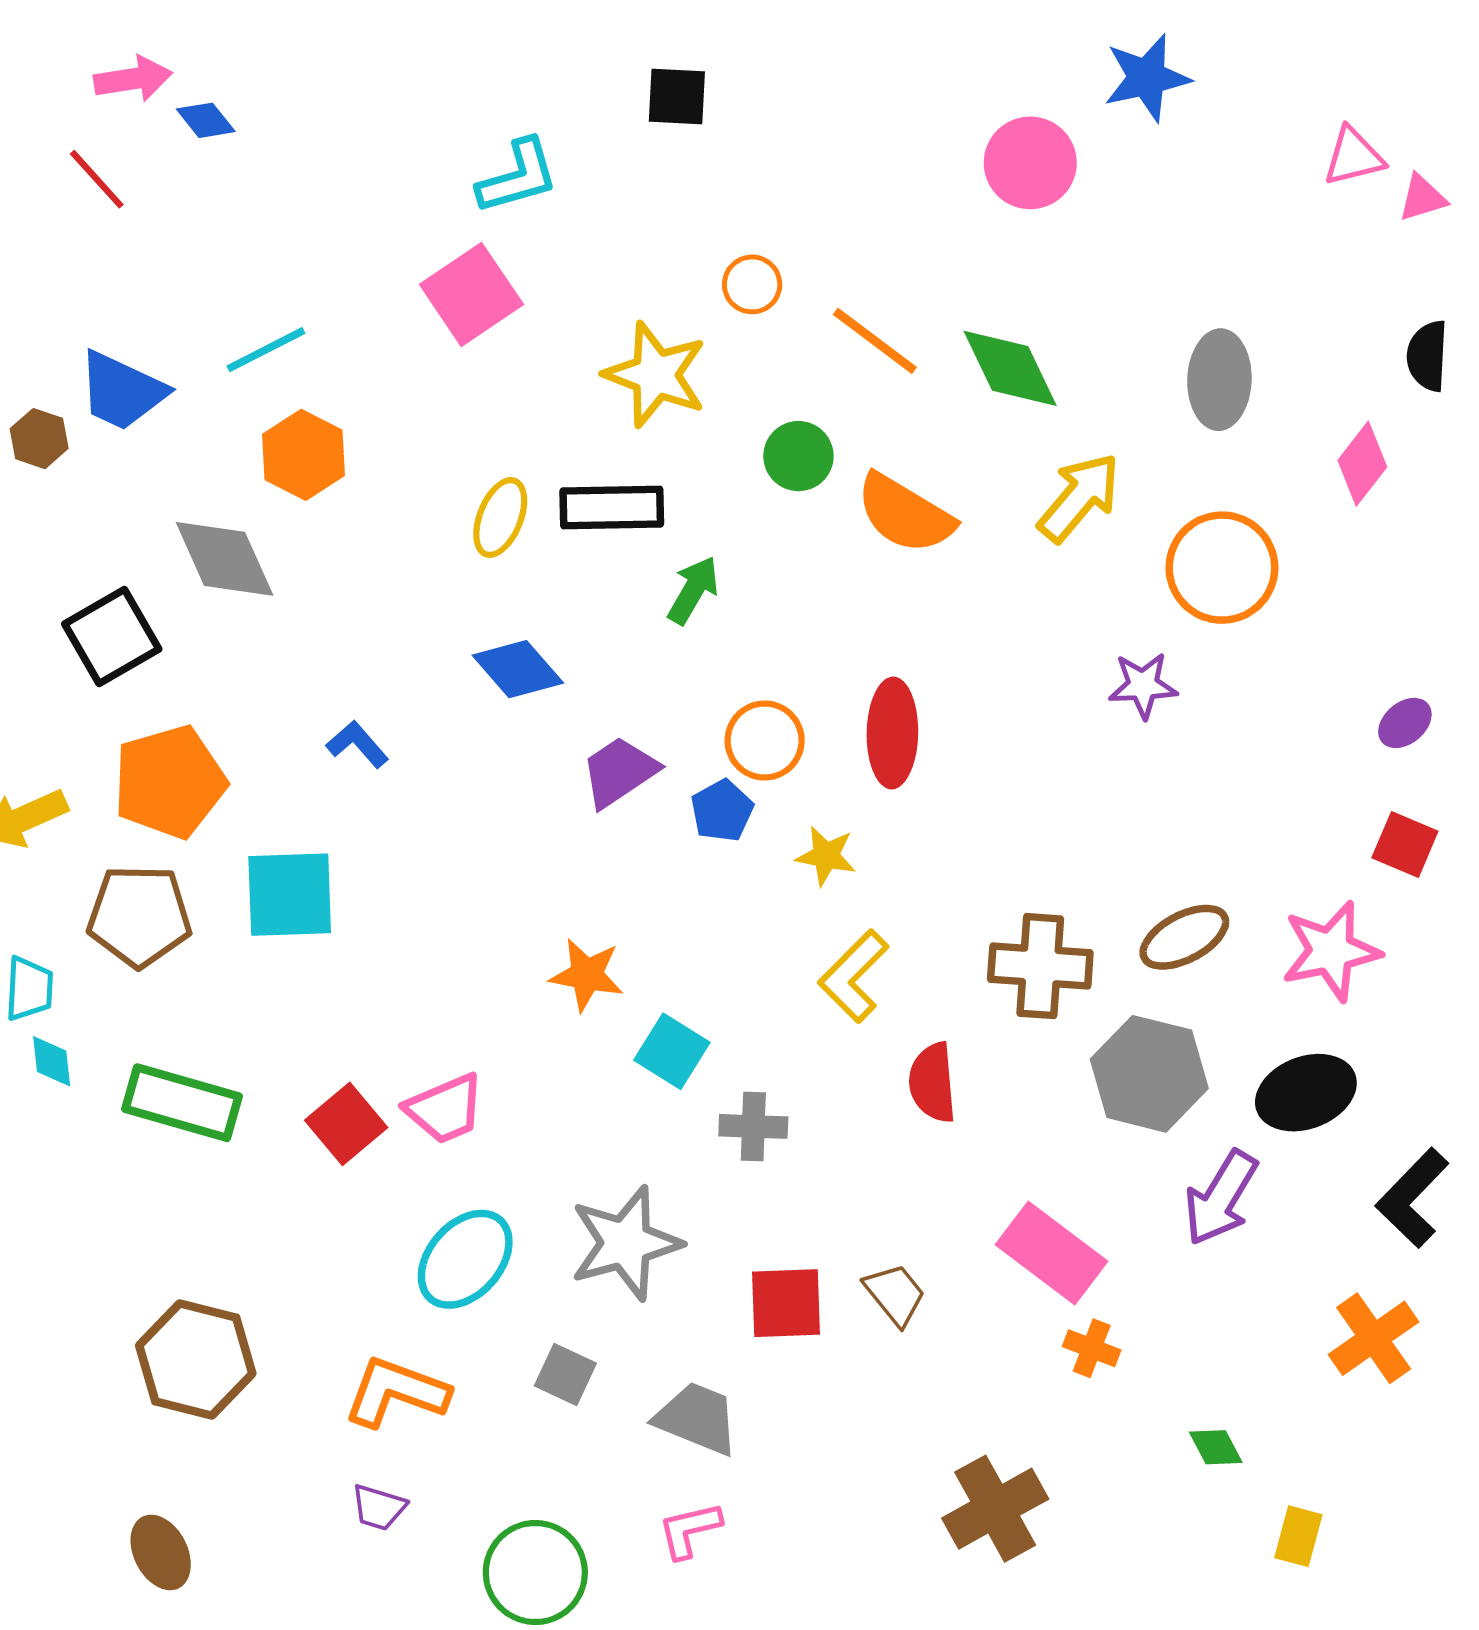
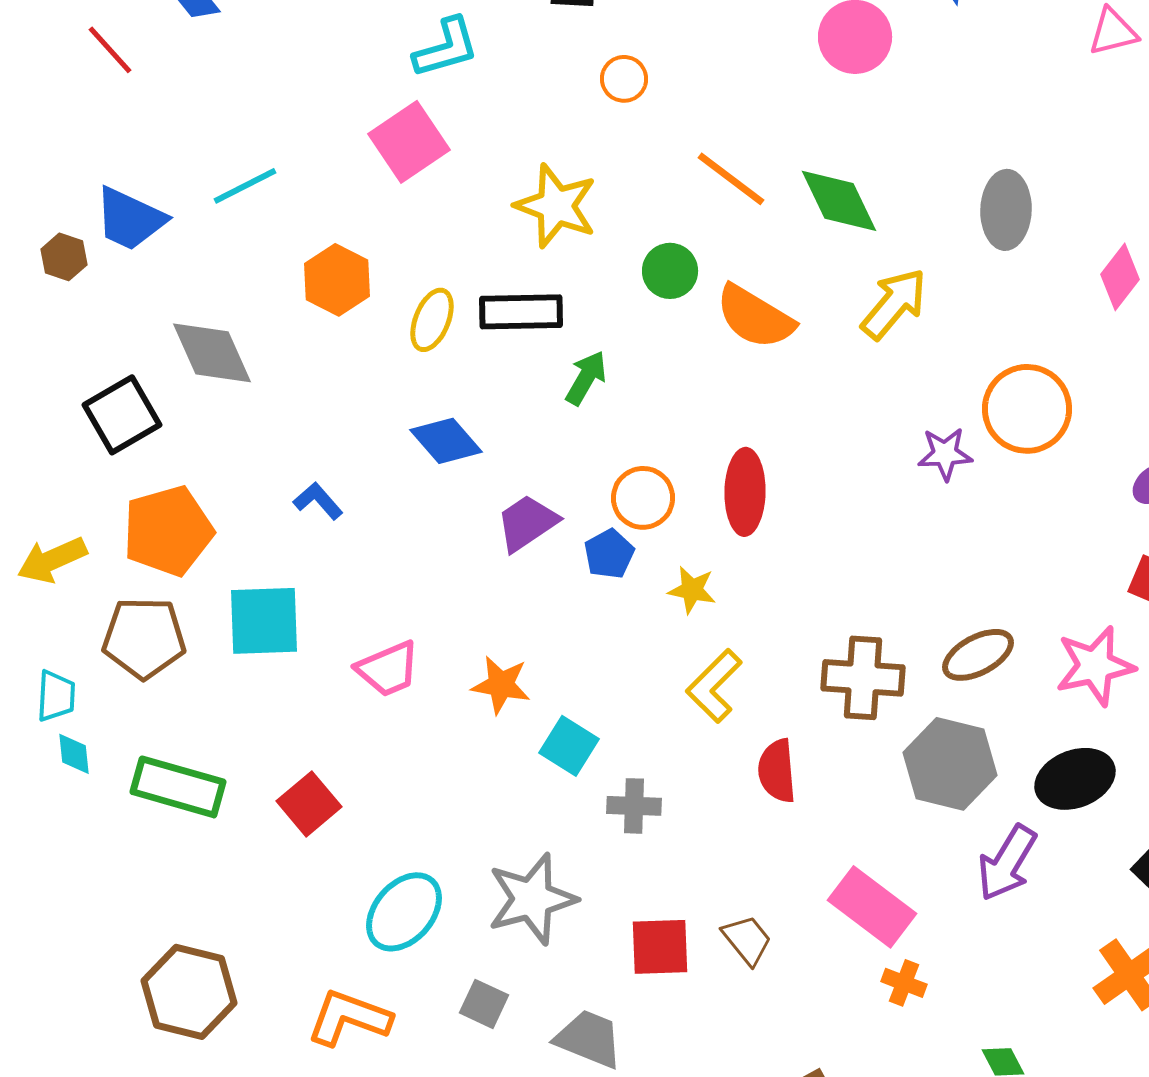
orange circle: (752, 284) -> (624, 79), moved
orange hexagon: (304, 455) -> (337, 280), moved
orange circle: (1222, 568) -> (1027, 409), moved
pink trapezoid: (445, 1109) -> (388, 669), moved

